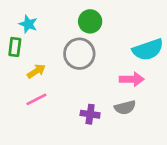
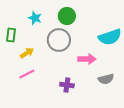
cyan star: (28, 24) -> (35, 18), moved
pink arrow: (132, 79) -> (87, 59), moved
gray semicircle: (125, 107) -> (106, 79), moved

